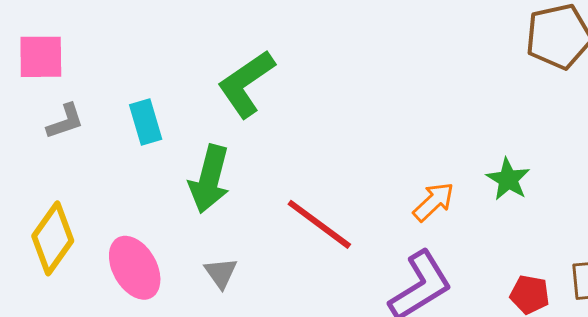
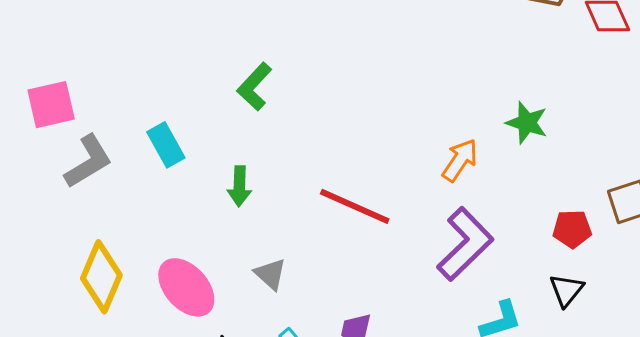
green L-shape: (246, 84) -> (254, 87), size x0.7
gray L-shape: (65, 121) -> (88, 161), size x1.4
green arrow: (209, 179) -> (239, 186), size x0.6

